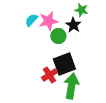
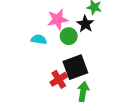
cyan semicircle: (31, 20) -> (39, 39), moved, turned 56
green arrow: (71, 86) -> (83, 92), size x0.7

